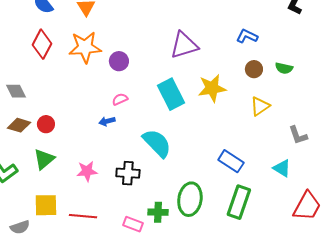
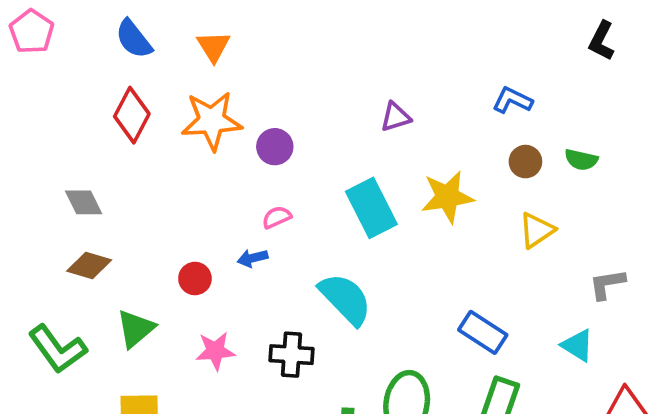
purple triangle: (184, 45) -> (395, 117), size x0.6
red circle: (46, 124) -> (195, 279), moved
gray L-shape: (298, 135) -> (607, 284), turned 100

